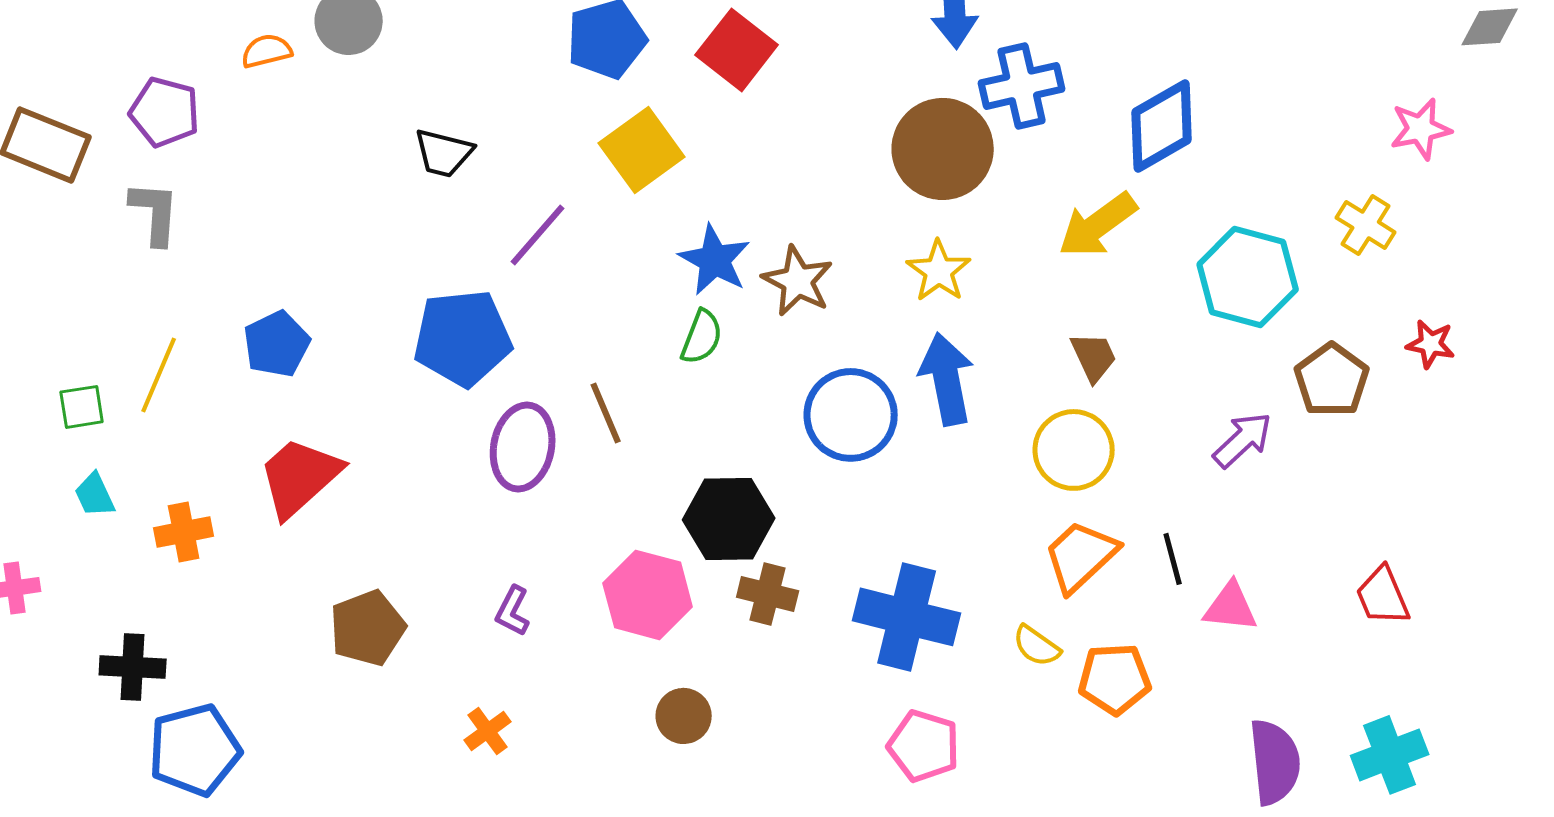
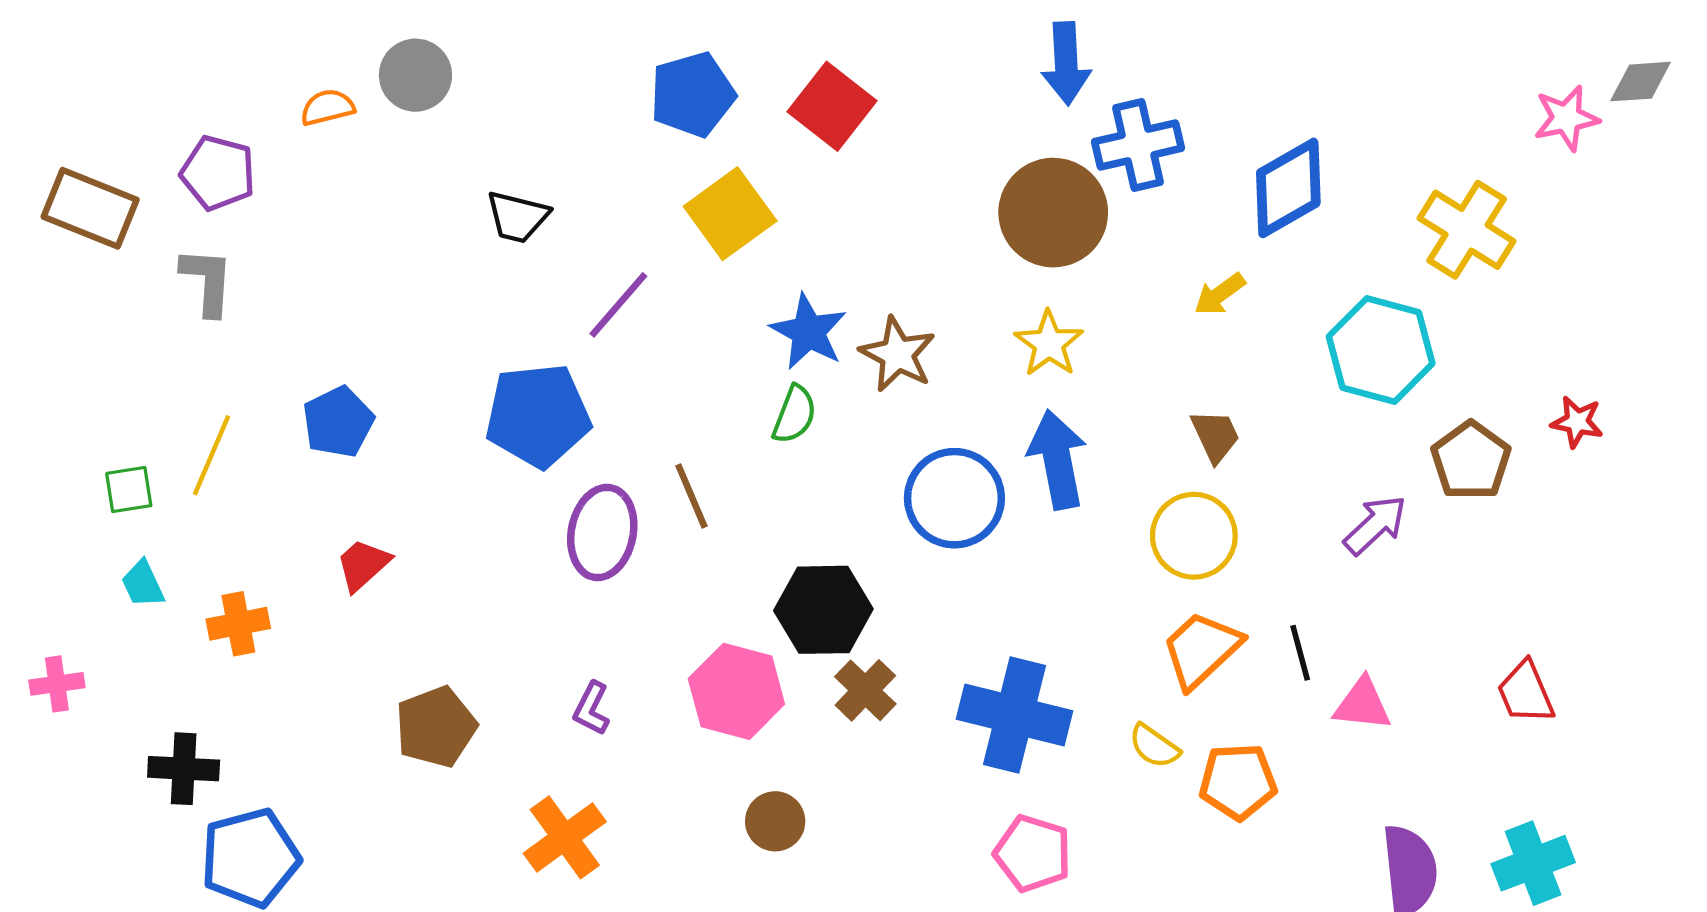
pink star: (1421, 129) -> (1566, 118), moved
yellow arrow: (1098, 225) -> (1220, 294), size x0.6
yellow cross: (1366, 225) -> (1467, 230), moved, size x1.5
red trapezoid: (300, 477) -> (363, 565), size x0.6
brown cross: (768, 594) -> (865, 690), turned 30
orange cross: (488, 731) -> (565, 837), size x1.6

